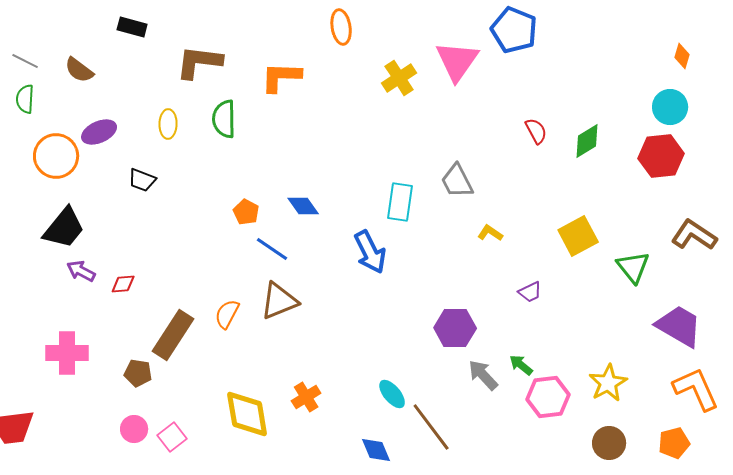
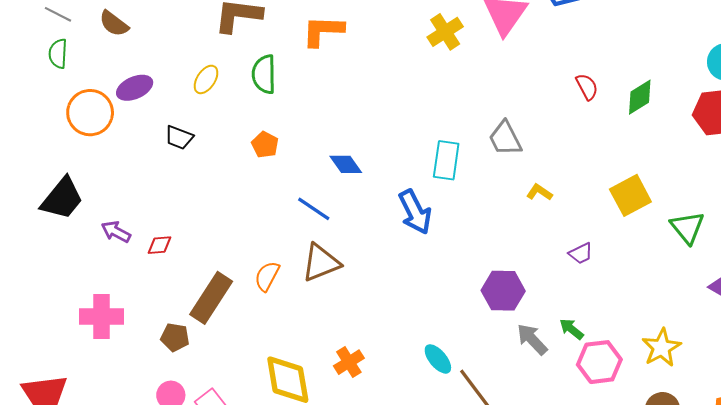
yellow ellipse: (168, 124) -> (206, 79), turned 32
orange pentagon: (246, 212) -> (265, 145), moved
black trapezoid: (64, 228) -> (62, 199), moved

